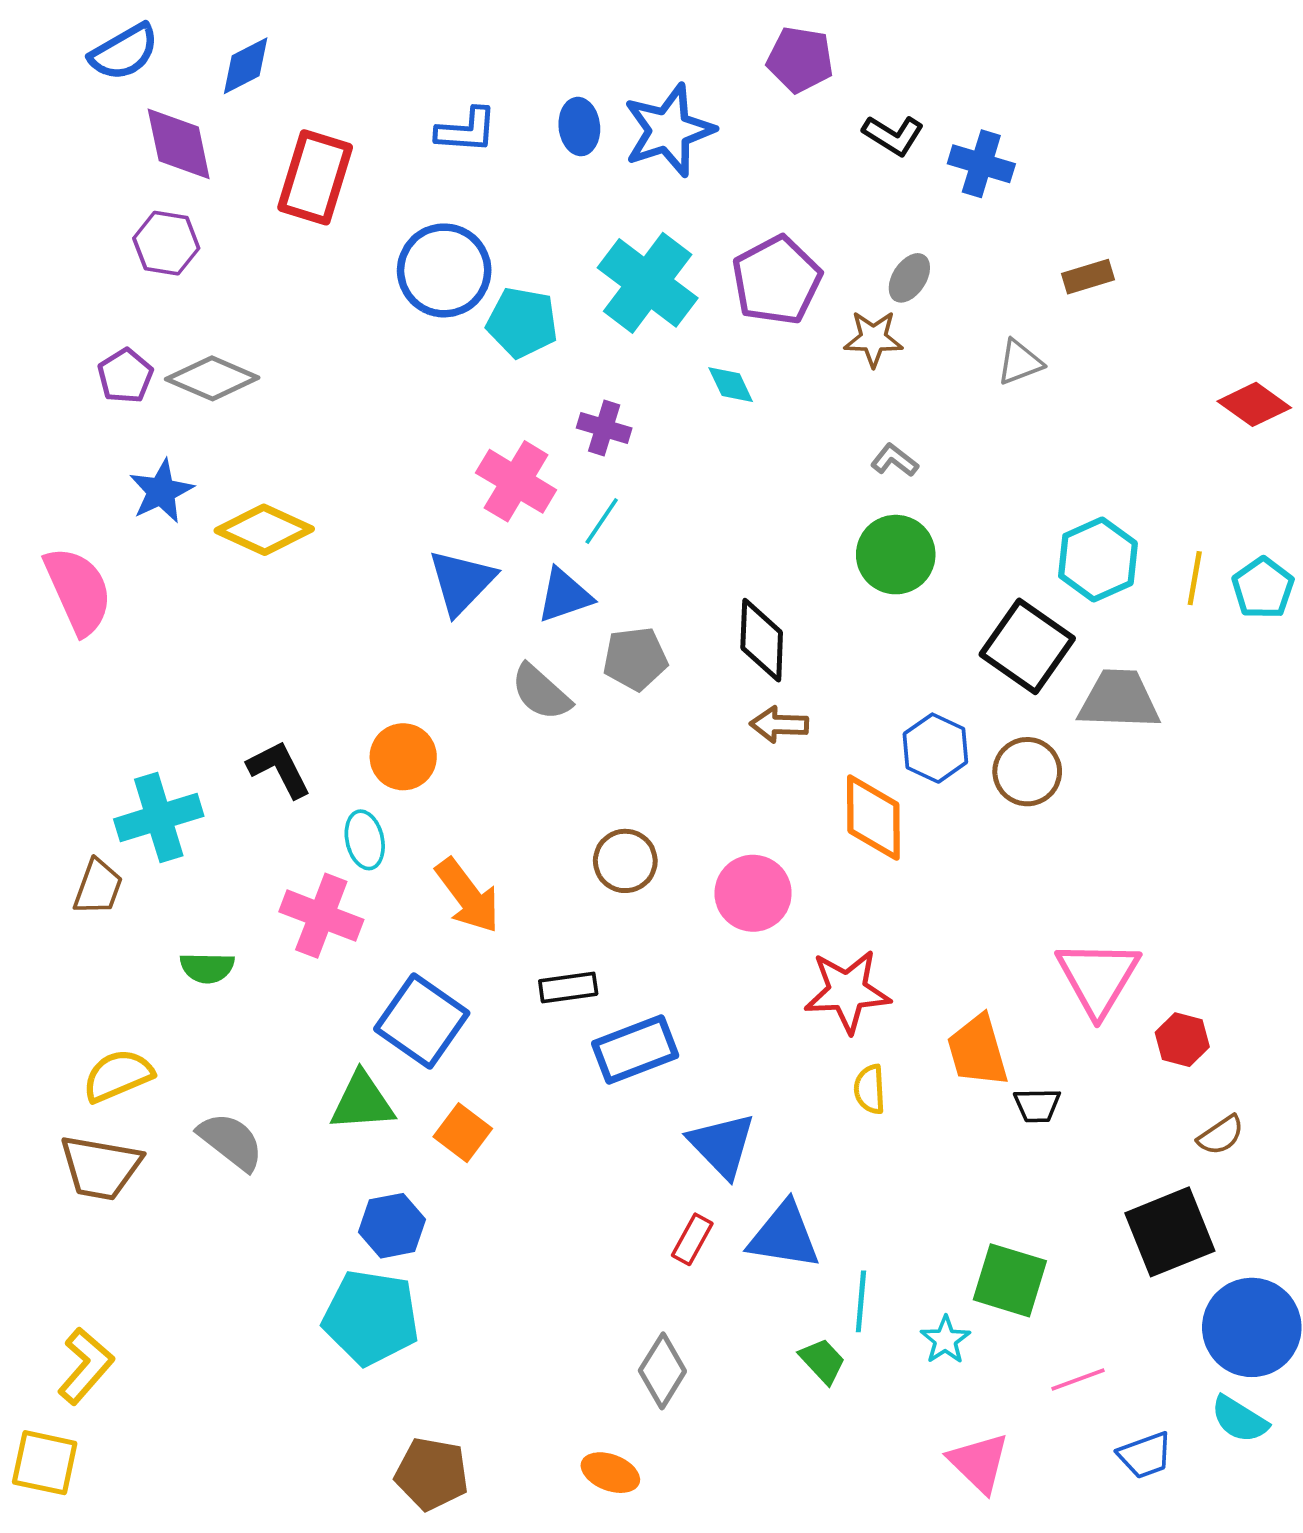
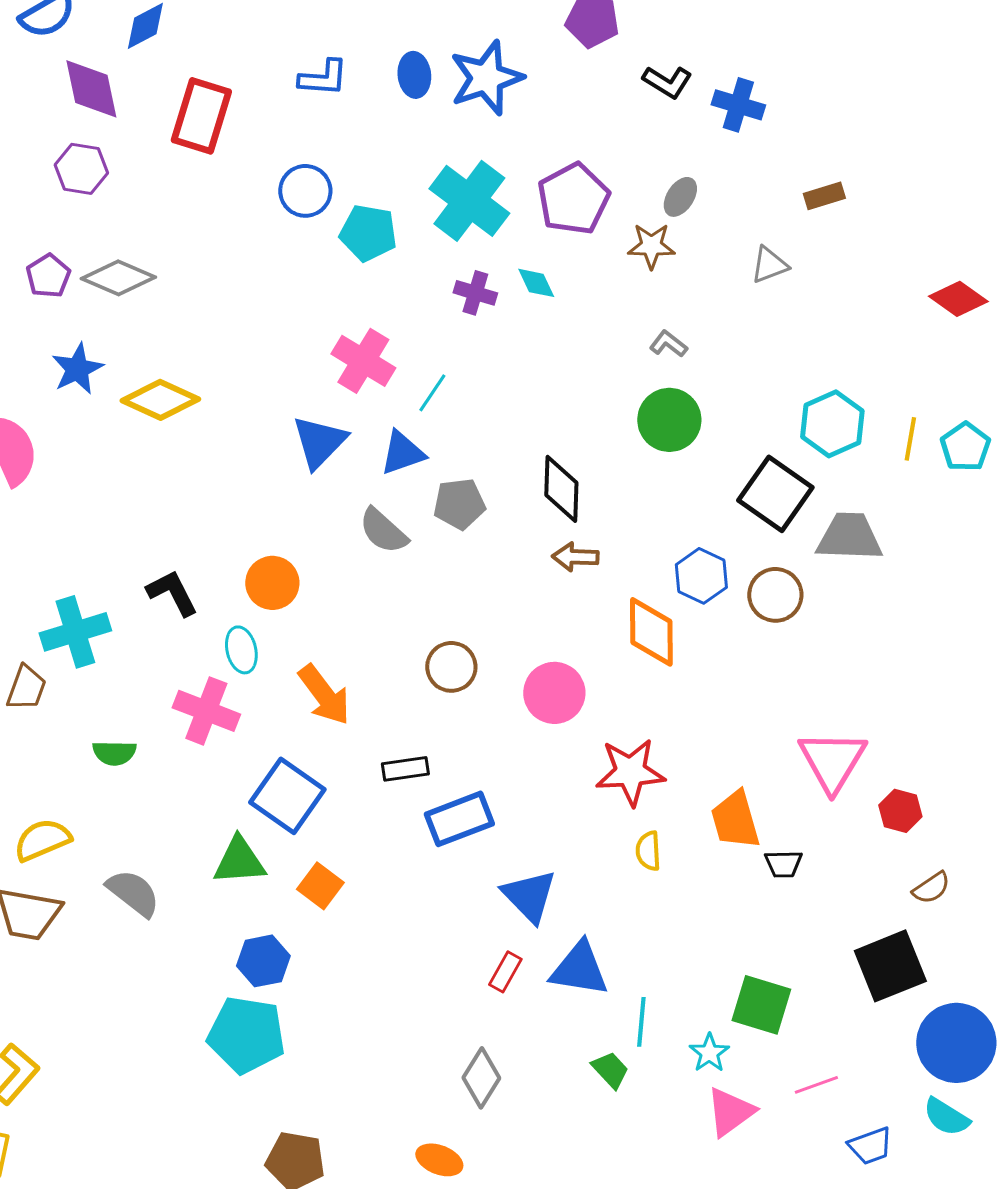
blue circle: (444, 270) -> (305, 191), size x0.7
purple cross: (604, 428) -> (475, 293), moved
pink triangle: (979, 1463) -> (730, 1112), moved, turned 40

